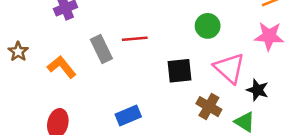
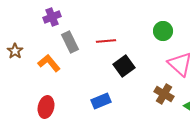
gray rectangle: (101, 49) -> (70, 42), moved
black square: (179, 71) -> (124, 66), moved, turned -30

